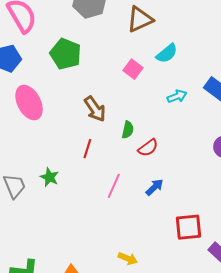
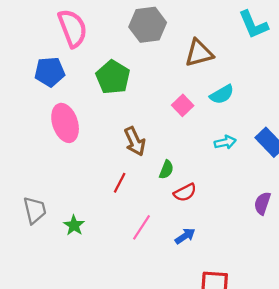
green star: (49, 177) -> (74, 225), moved

